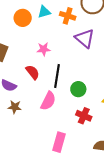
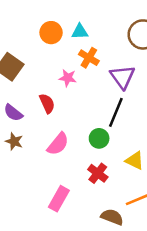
orange cross: (68, 16) -> (89, 58), moved
black line: (57, 76) -> (116, 112), moved

